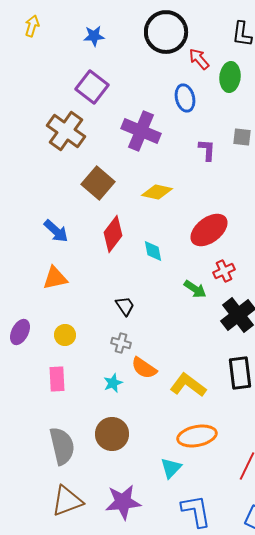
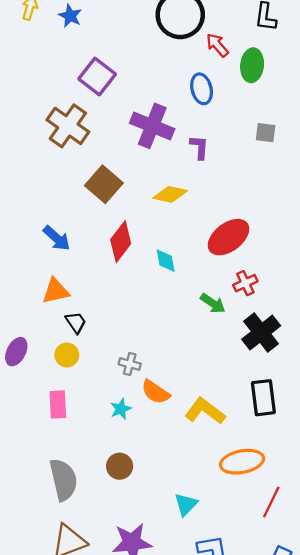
blue star: (94, 36) -> (70, 16), moved, turned 30
purple L-shape: (207, 150) -> (199, 147), moved
black trapezoid: (125, 306) -> (76, 322), moved
brown circle: (112, 434) -> (120, 466), size x0.7
orange ellipse: (197, 436) -> (242, 462), moved

